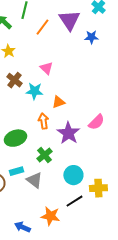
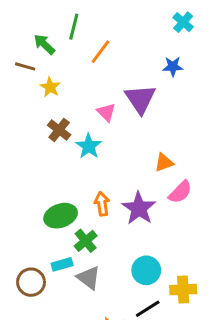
purple triangle: (69, 20) -> (140, 99), moved
cyan star: (34, 91) -> (89, 146), turned 30
orange triangle: (58, 102) -> (164, 162), moved
orange arrow: (43, 121) -> (102, 204), moved
green cross: (44, 155) -> (86, 241), moved

